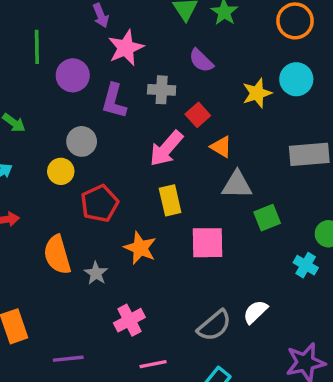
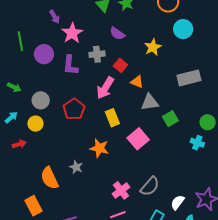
cyan circle: (296, 79) -> (183, 29), moved
gray circle: (82, 141) -> (41, 100), moved
yellow circle: (61, 171) -> (35, 124), moved
red pentagon: (100, 204) -> (74, 109), moved
pink square: (208, 243) -> (138, 139), turned -30
orange semicircle: (57, 255) -> (49, 178), moved
white semicircle: (255, 312) -> (177, 202), moved
pink cross: (129, 320) -> (121, 190), moved

